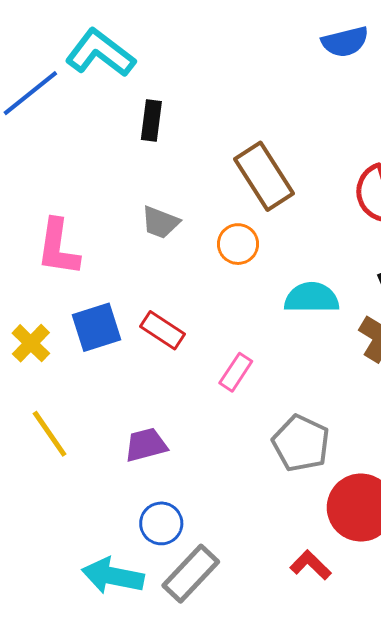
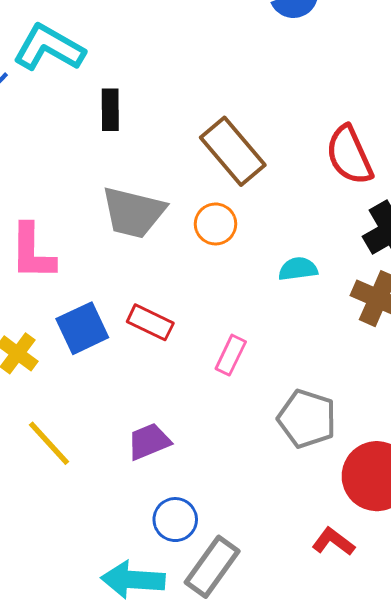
gray trapezoid: (160, 222) -> (133, 212), size x1.6
cyan semicircle: (312, 298) -> (298, 269), size x0.7

